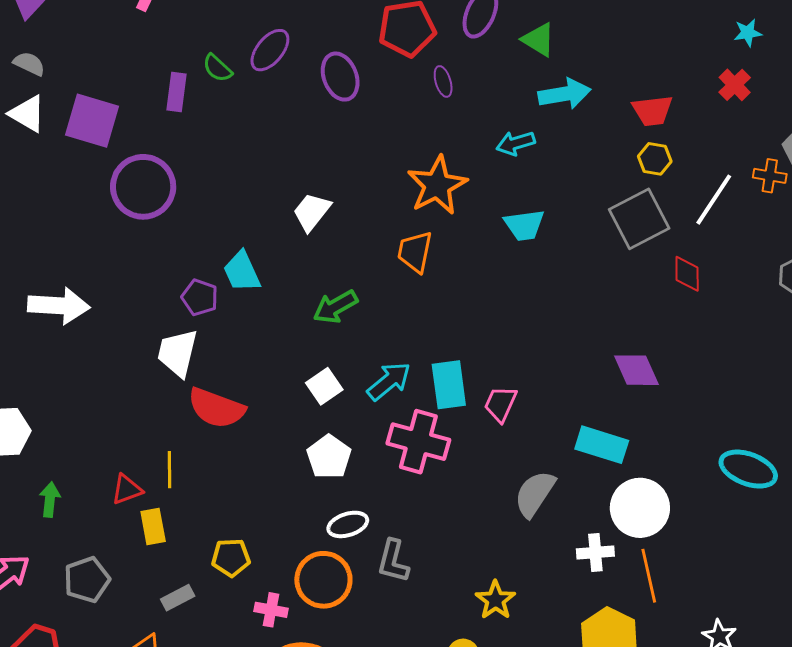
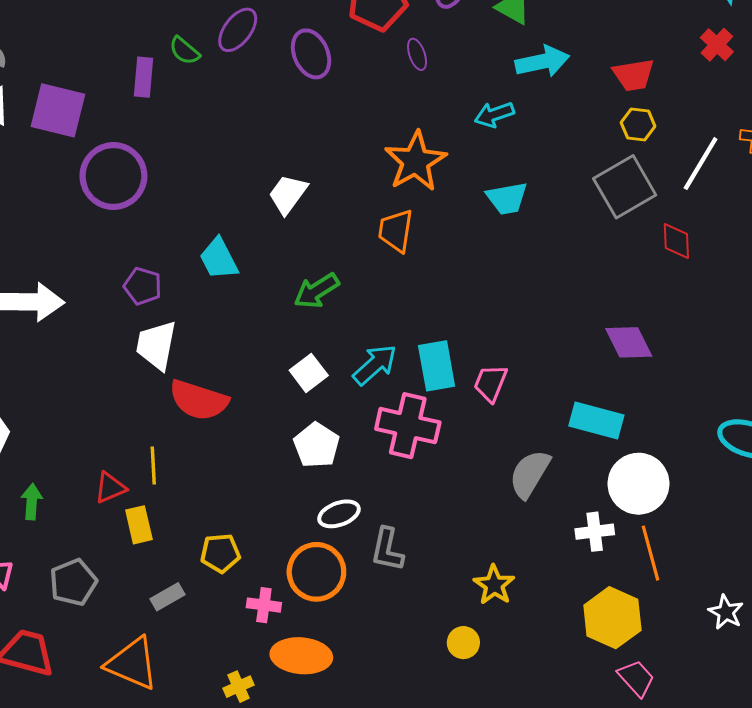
purple pentagon: (200, 297) -> (143, 286), moved

